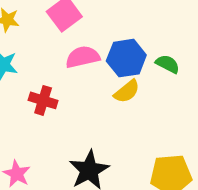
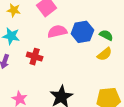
yellow semicircle: (127, 91) -> (105, 54), moved

